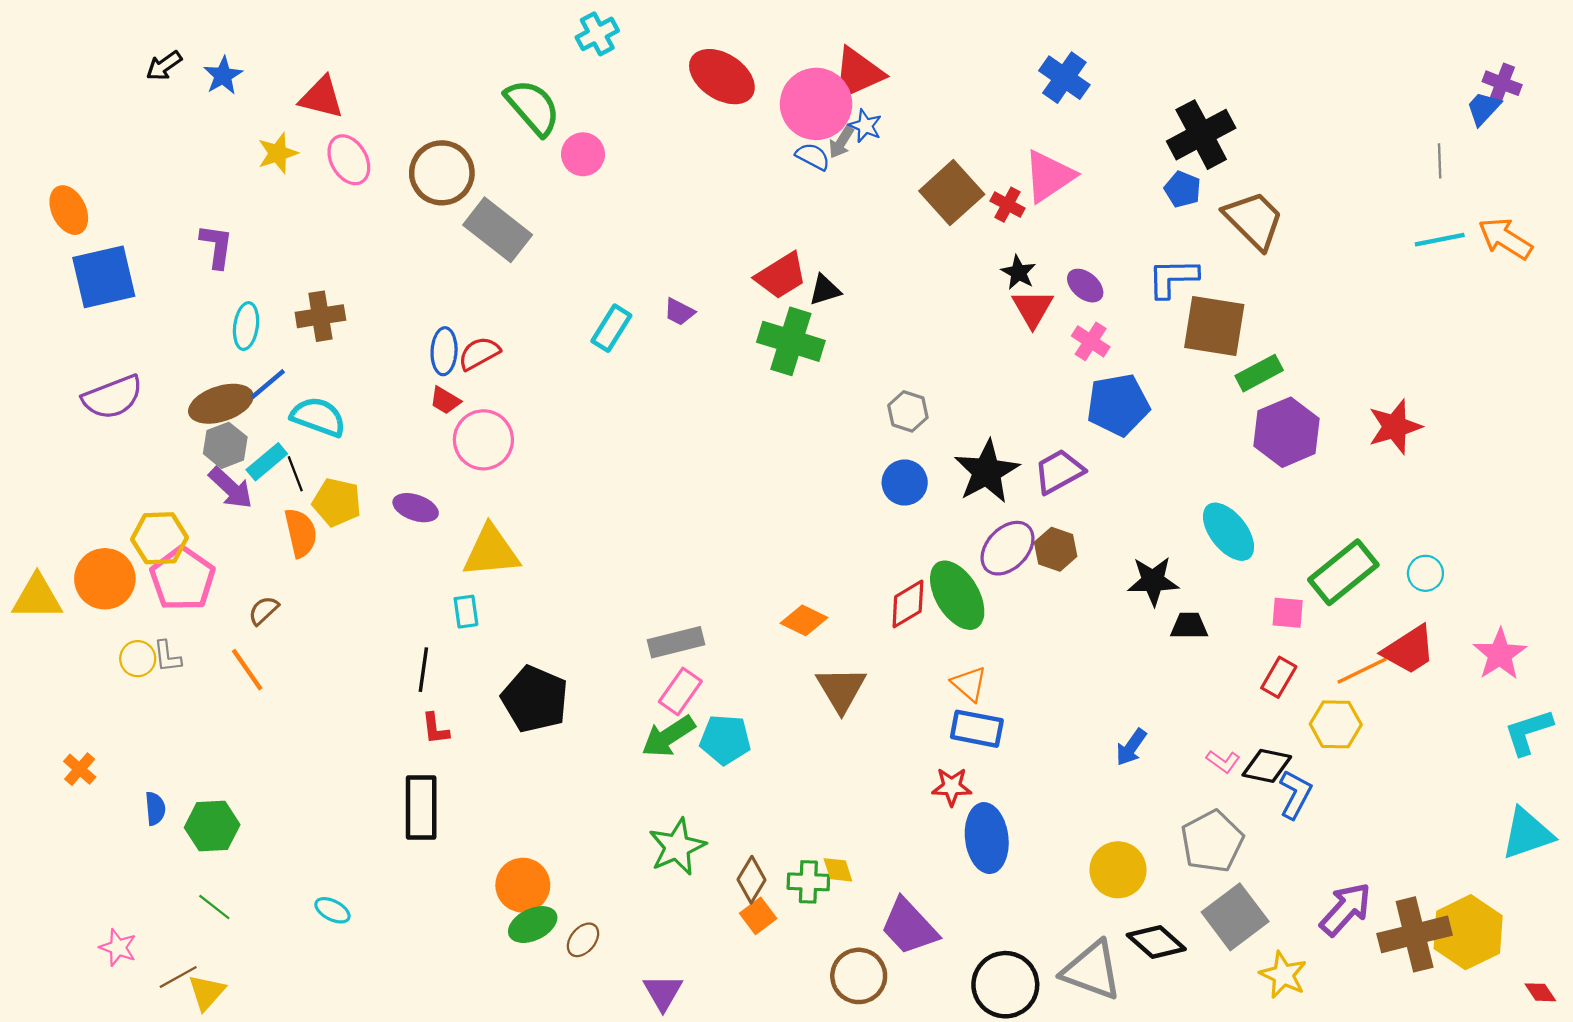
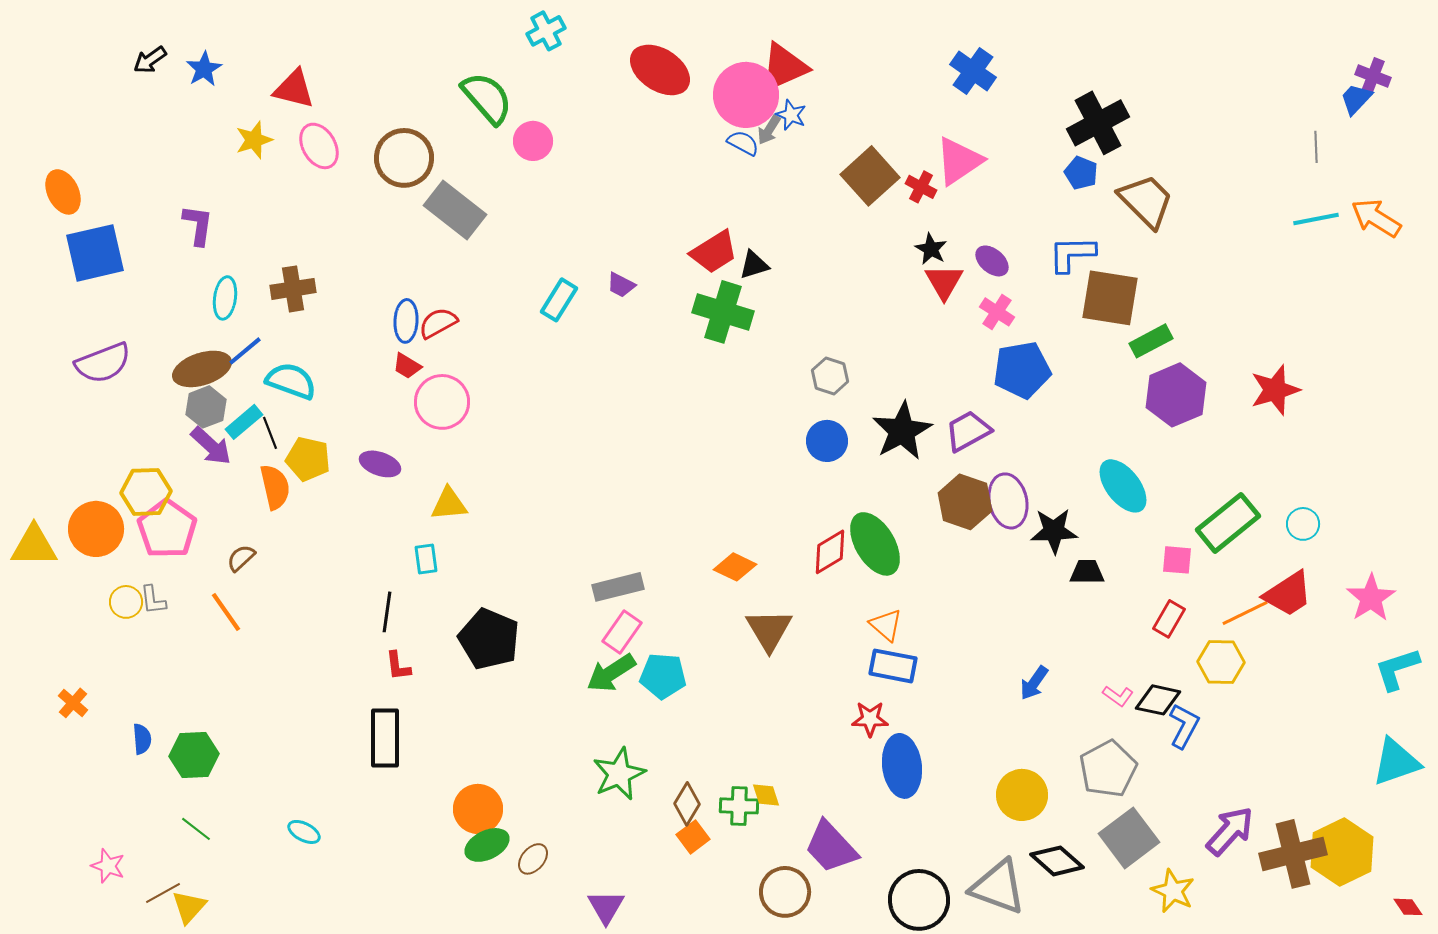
purple ellipse: (1008, 548) -> (1008, 501), moved, turned -56
brown hexagon: (1056, 549) -> (965, 502), size x1.4
yellow triangle: (491, 551) -> (449, 504), size x0.7

